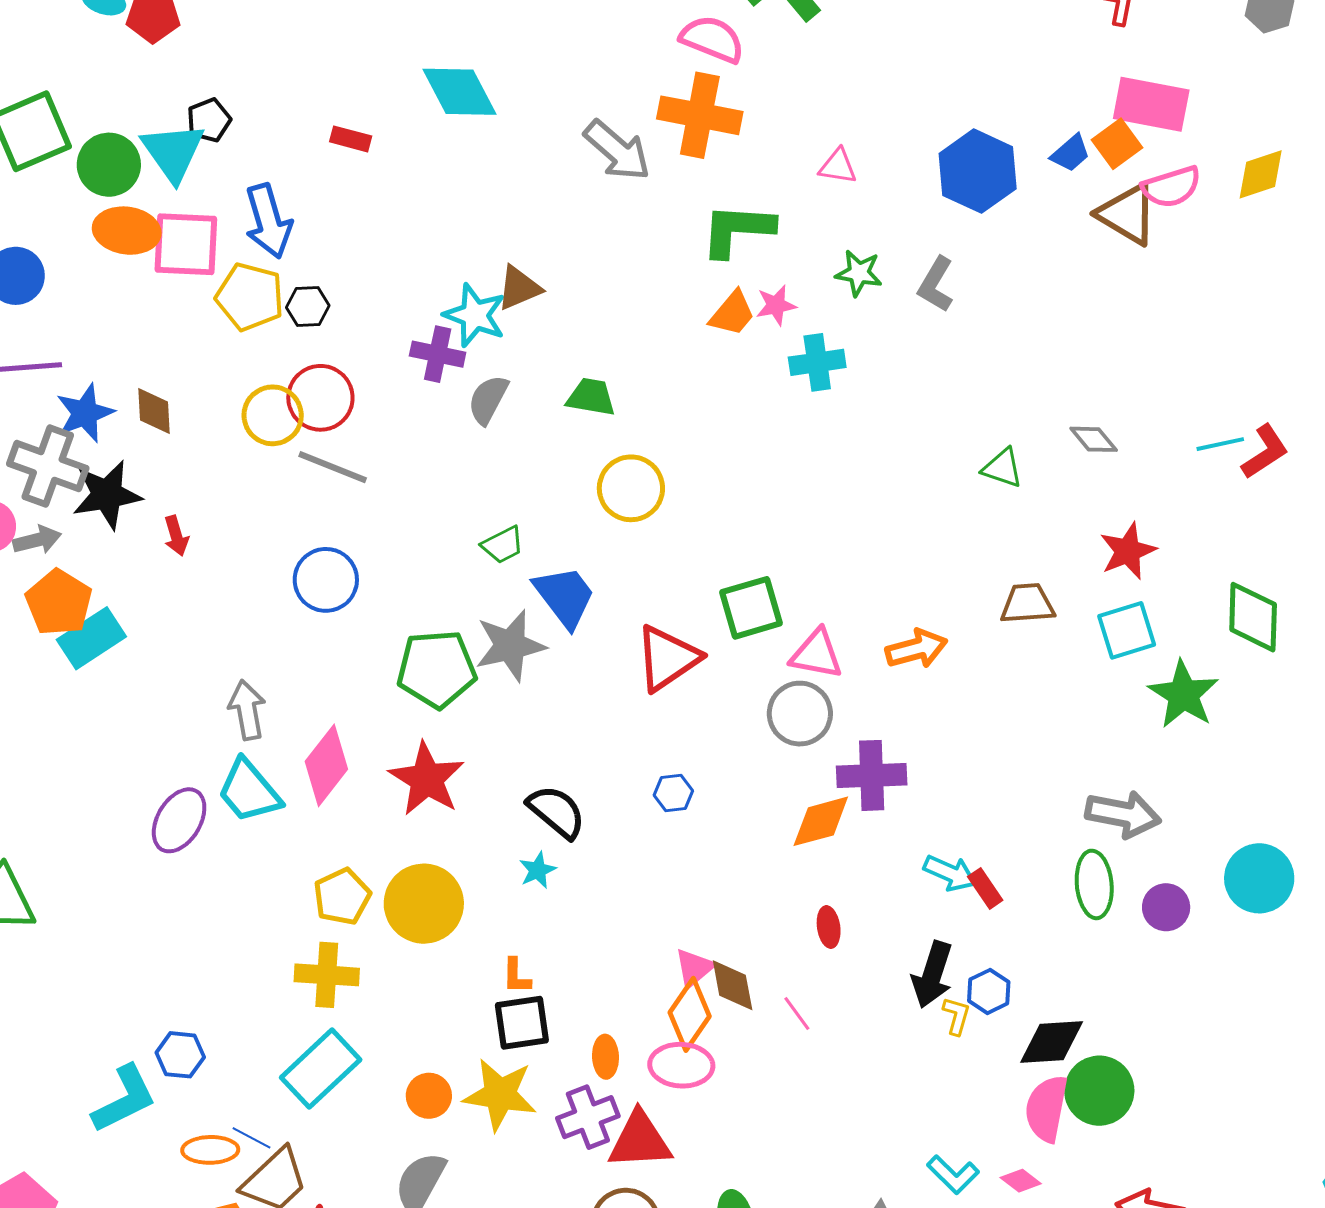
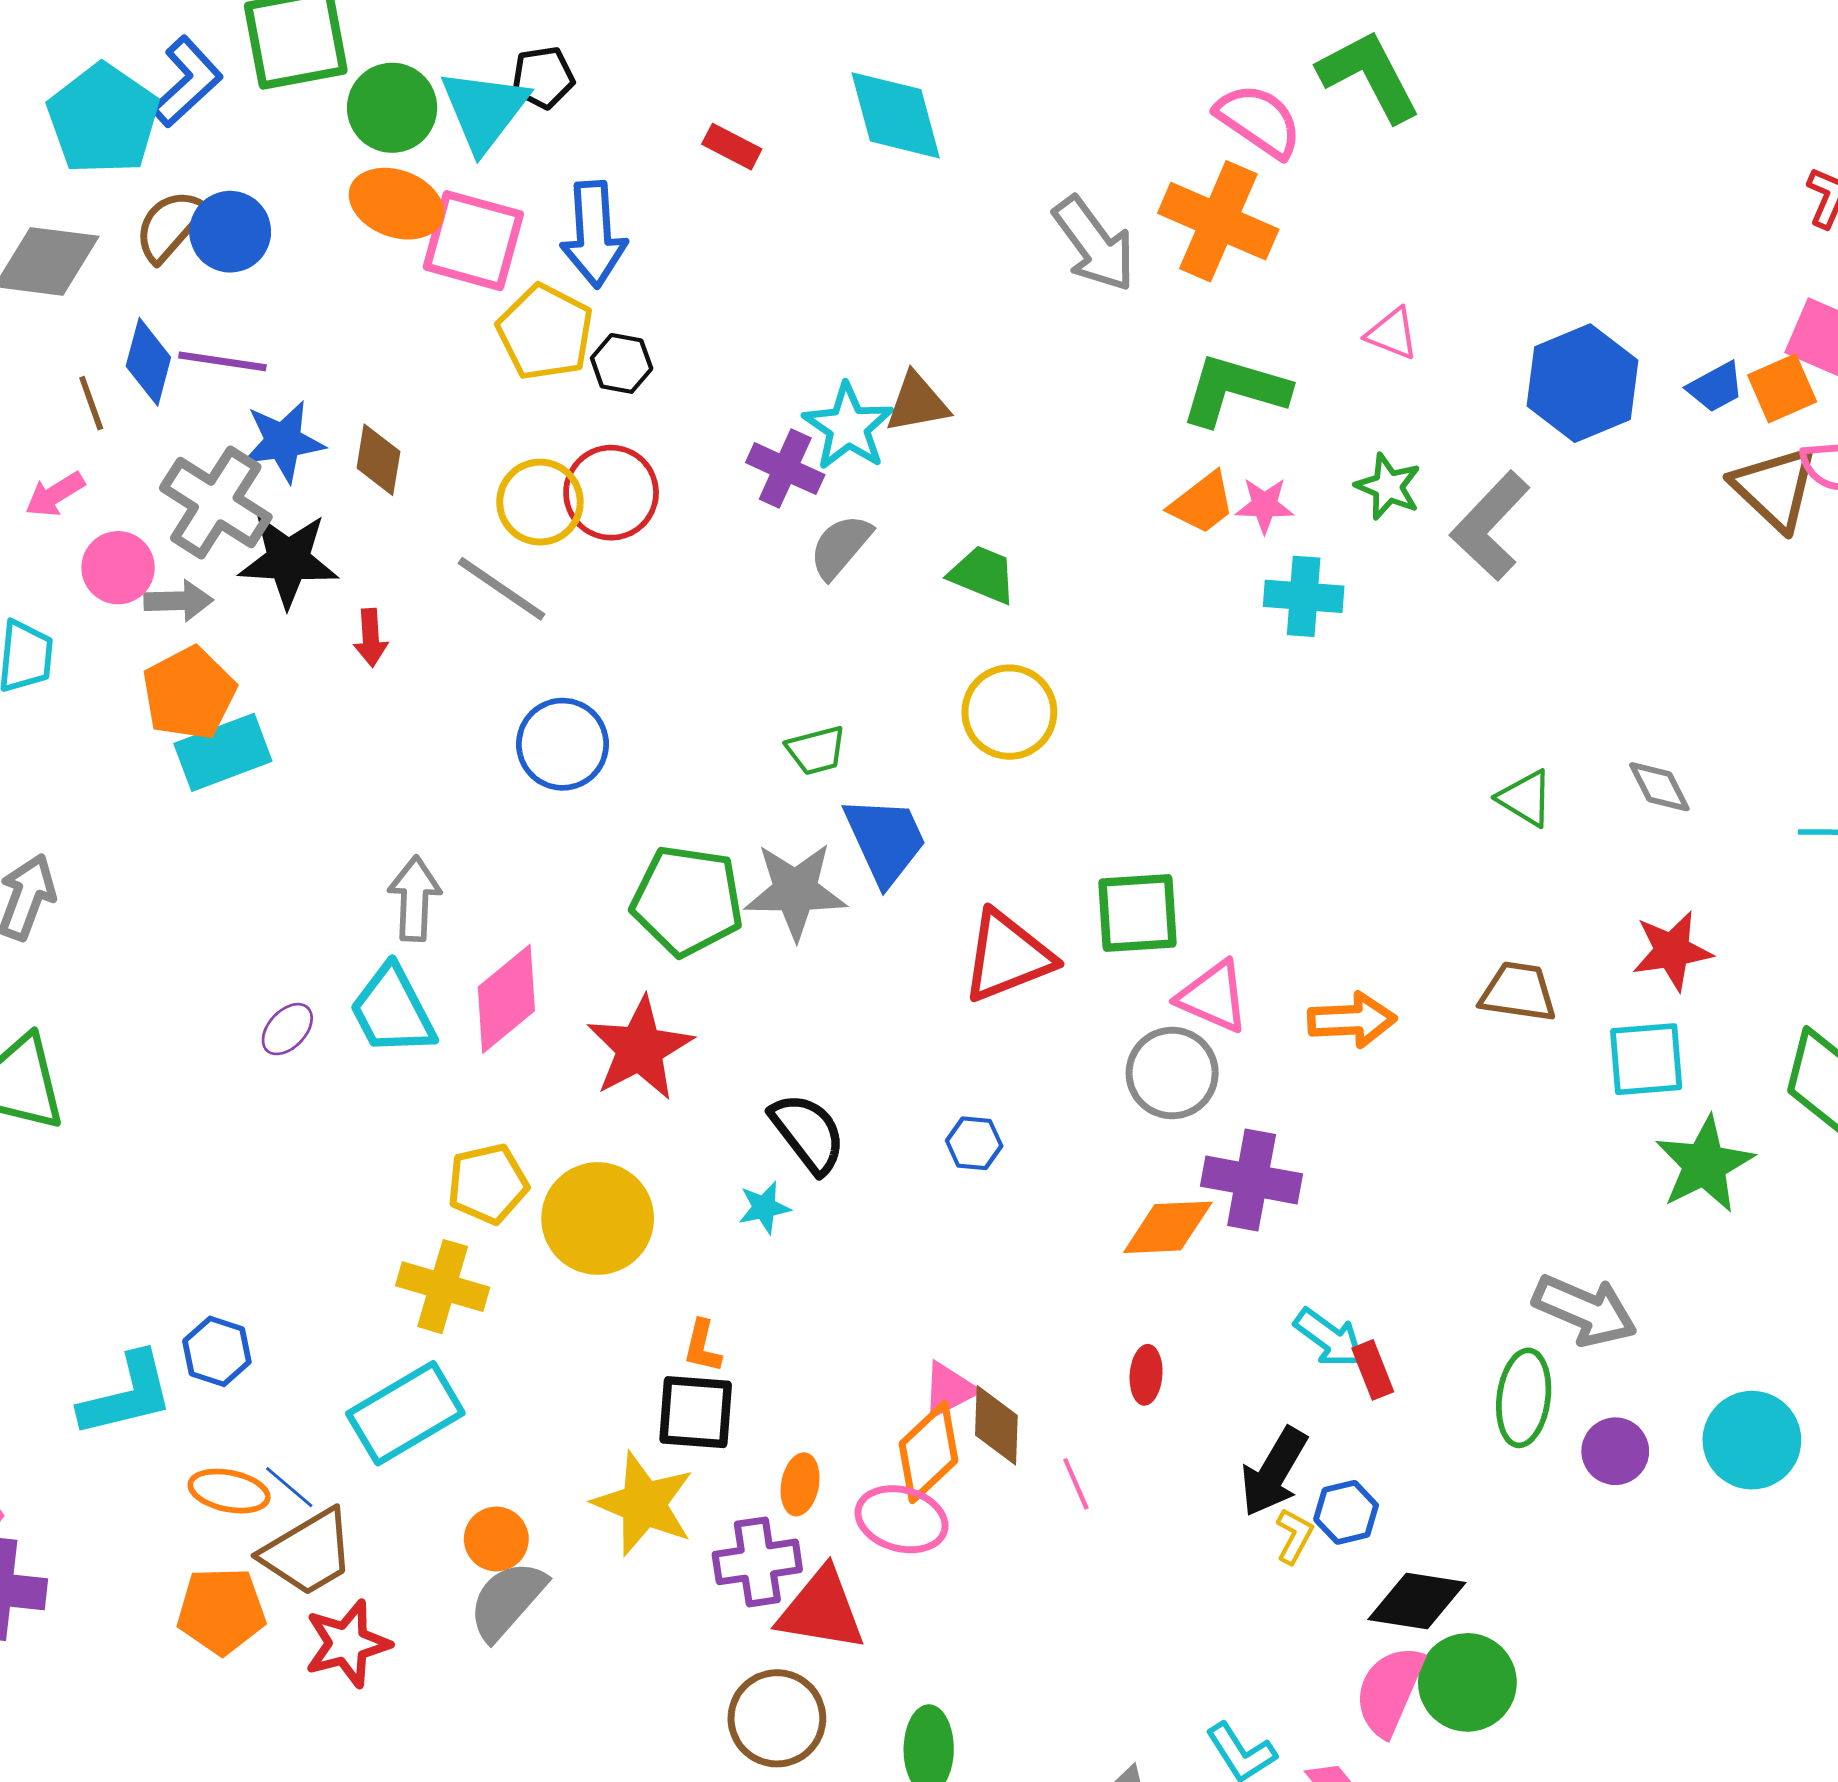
gray L-shape: (936, 284) -> (1490, 526), size x1.4
gray line: (333, 467) -> (502, 589), moved
purple ellipse: (179, 820) -> (287, 1029), size x0.6
orange circle: (429, 1096) -> (496, 1539), moved

